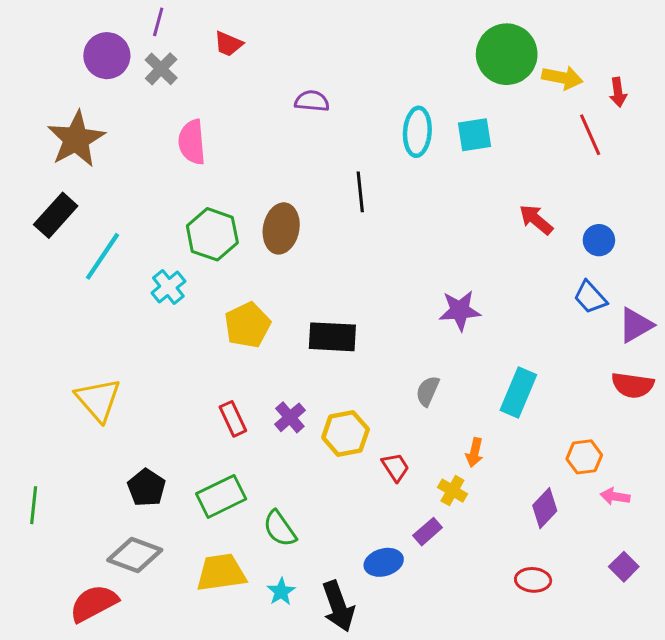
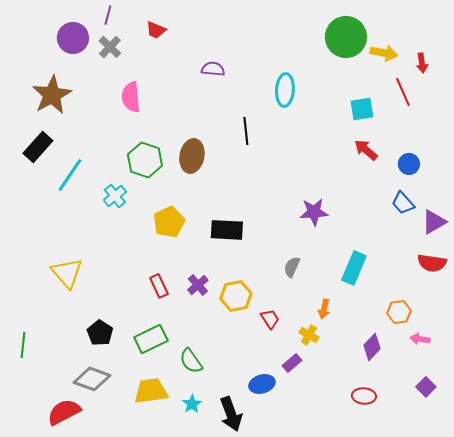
cyan square: (474, 135) -> (362, 109), moved

